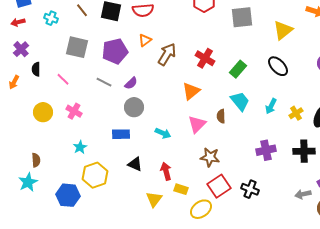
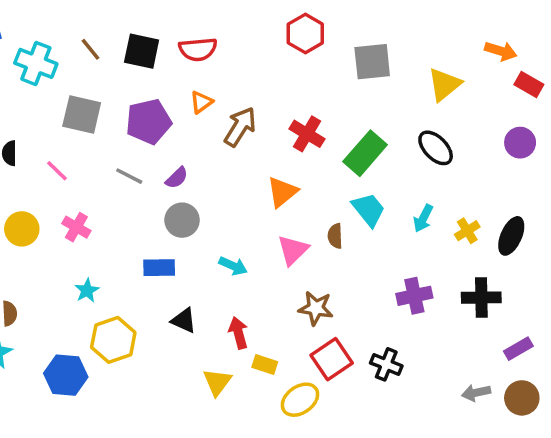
cyan cross: (51, 18) -> (36, 63), size x1.6
green rectangle: (238, 69) -> (365, 153), size x1.4
gray arrow: (303, 194) -> (476, 393), moved

